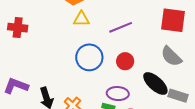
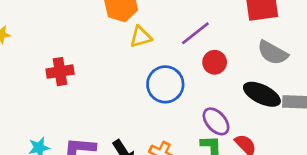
red circle: (125, 61) -> (215, 62), moved
purple ellipse: (118, 94) -> (216, 121), turned 60

